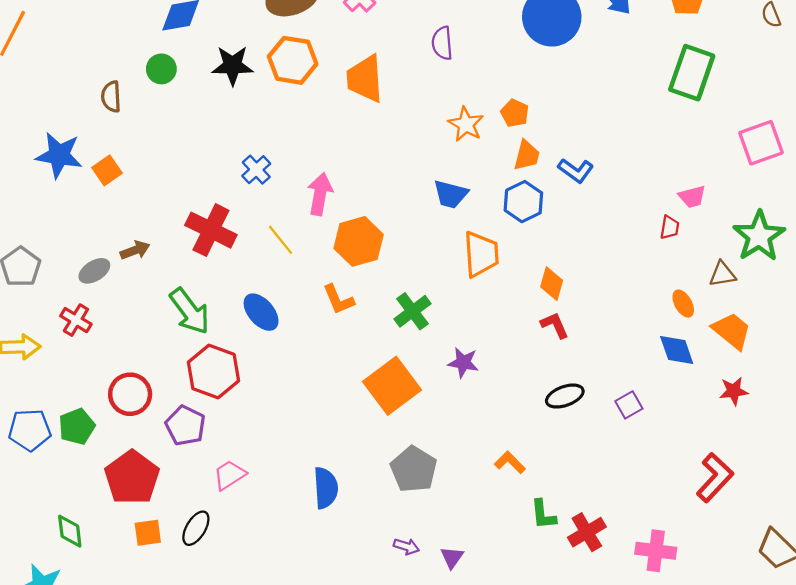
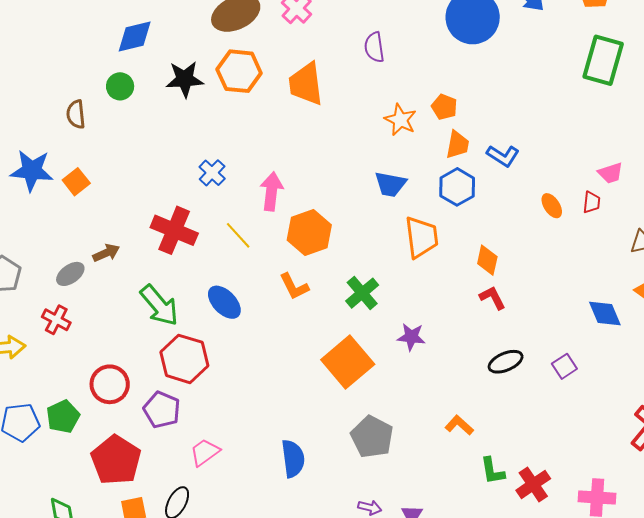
orange ellipse: (683, 304) -> (552, 206), moved

